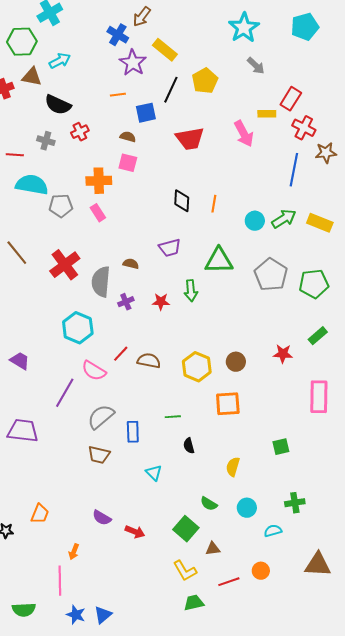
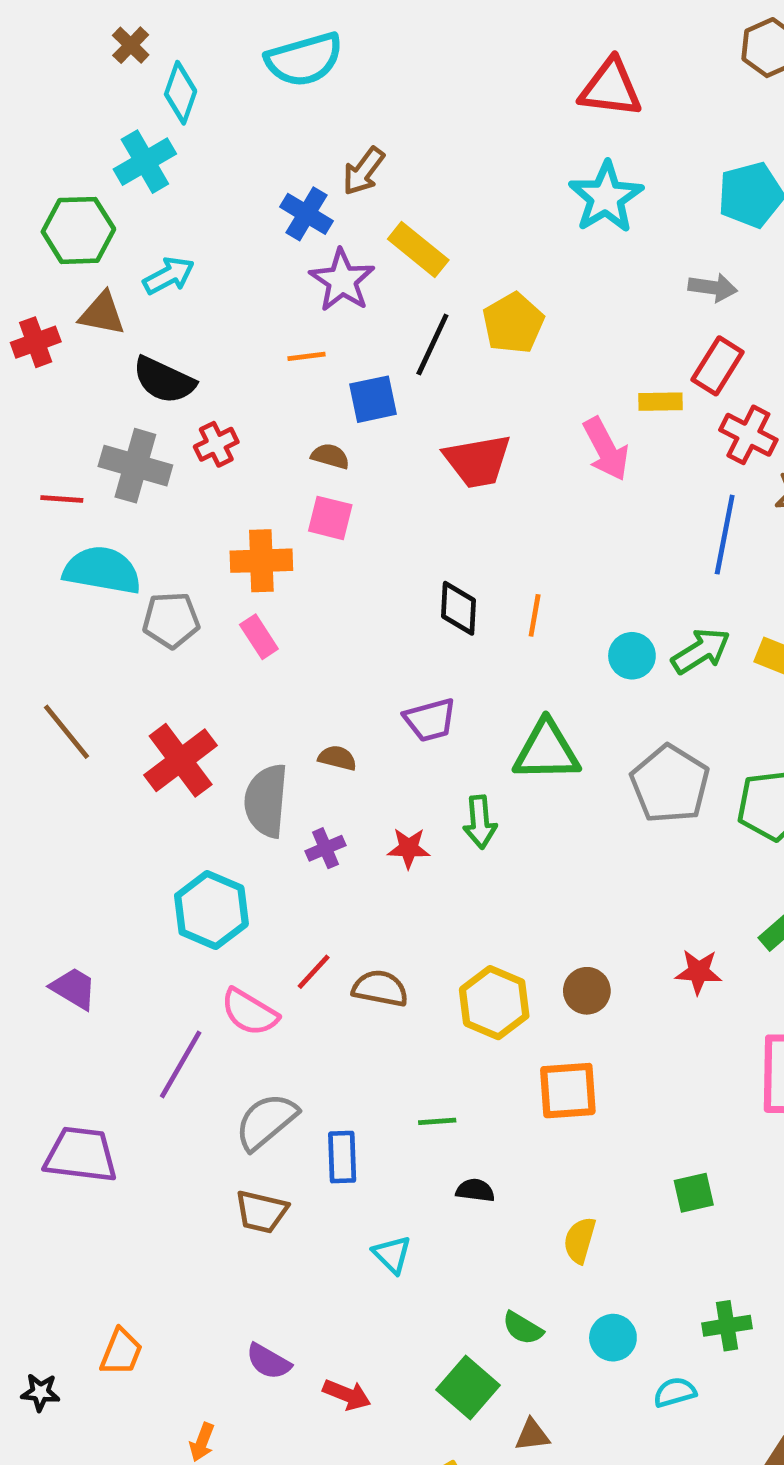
gray arrow: (256, 66) -> (713, 287), moved, turned -36
gray cross: (46, 141) -> (135, 466), size x1.6
black semicircle: (189, 446) -> (475, 1190), turned 112

